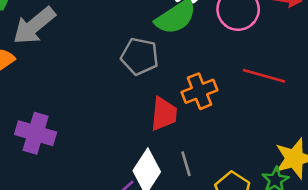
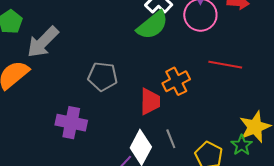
gray pentagon: (140, 56) -> (103, 76), moved
purple cross: (36, 133) -> (71, 123), moved

